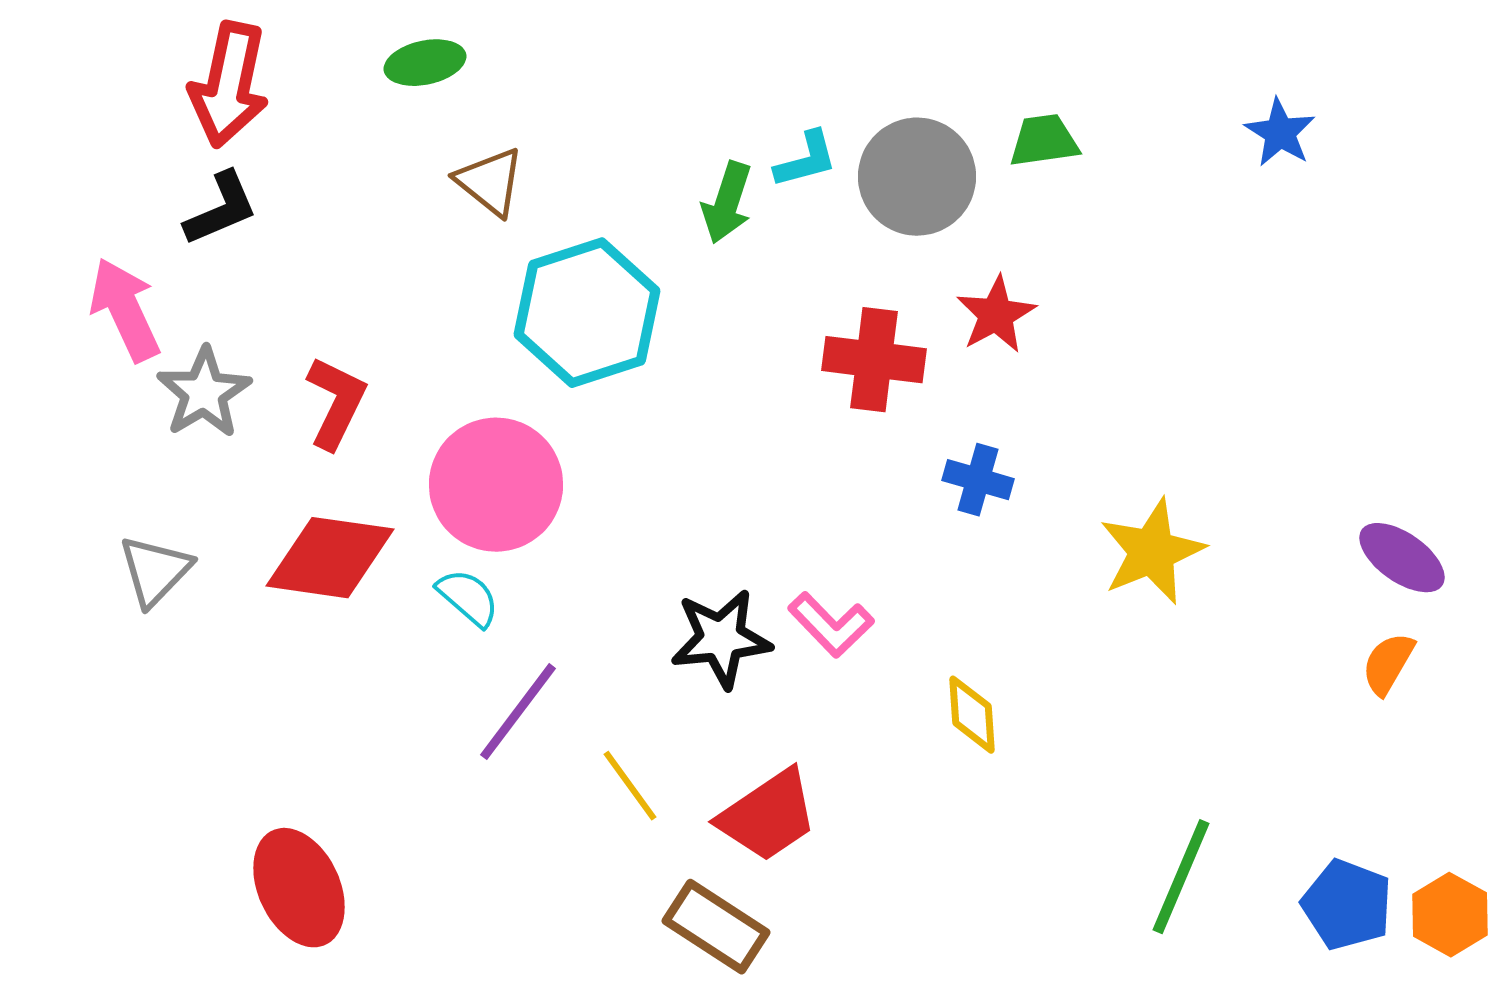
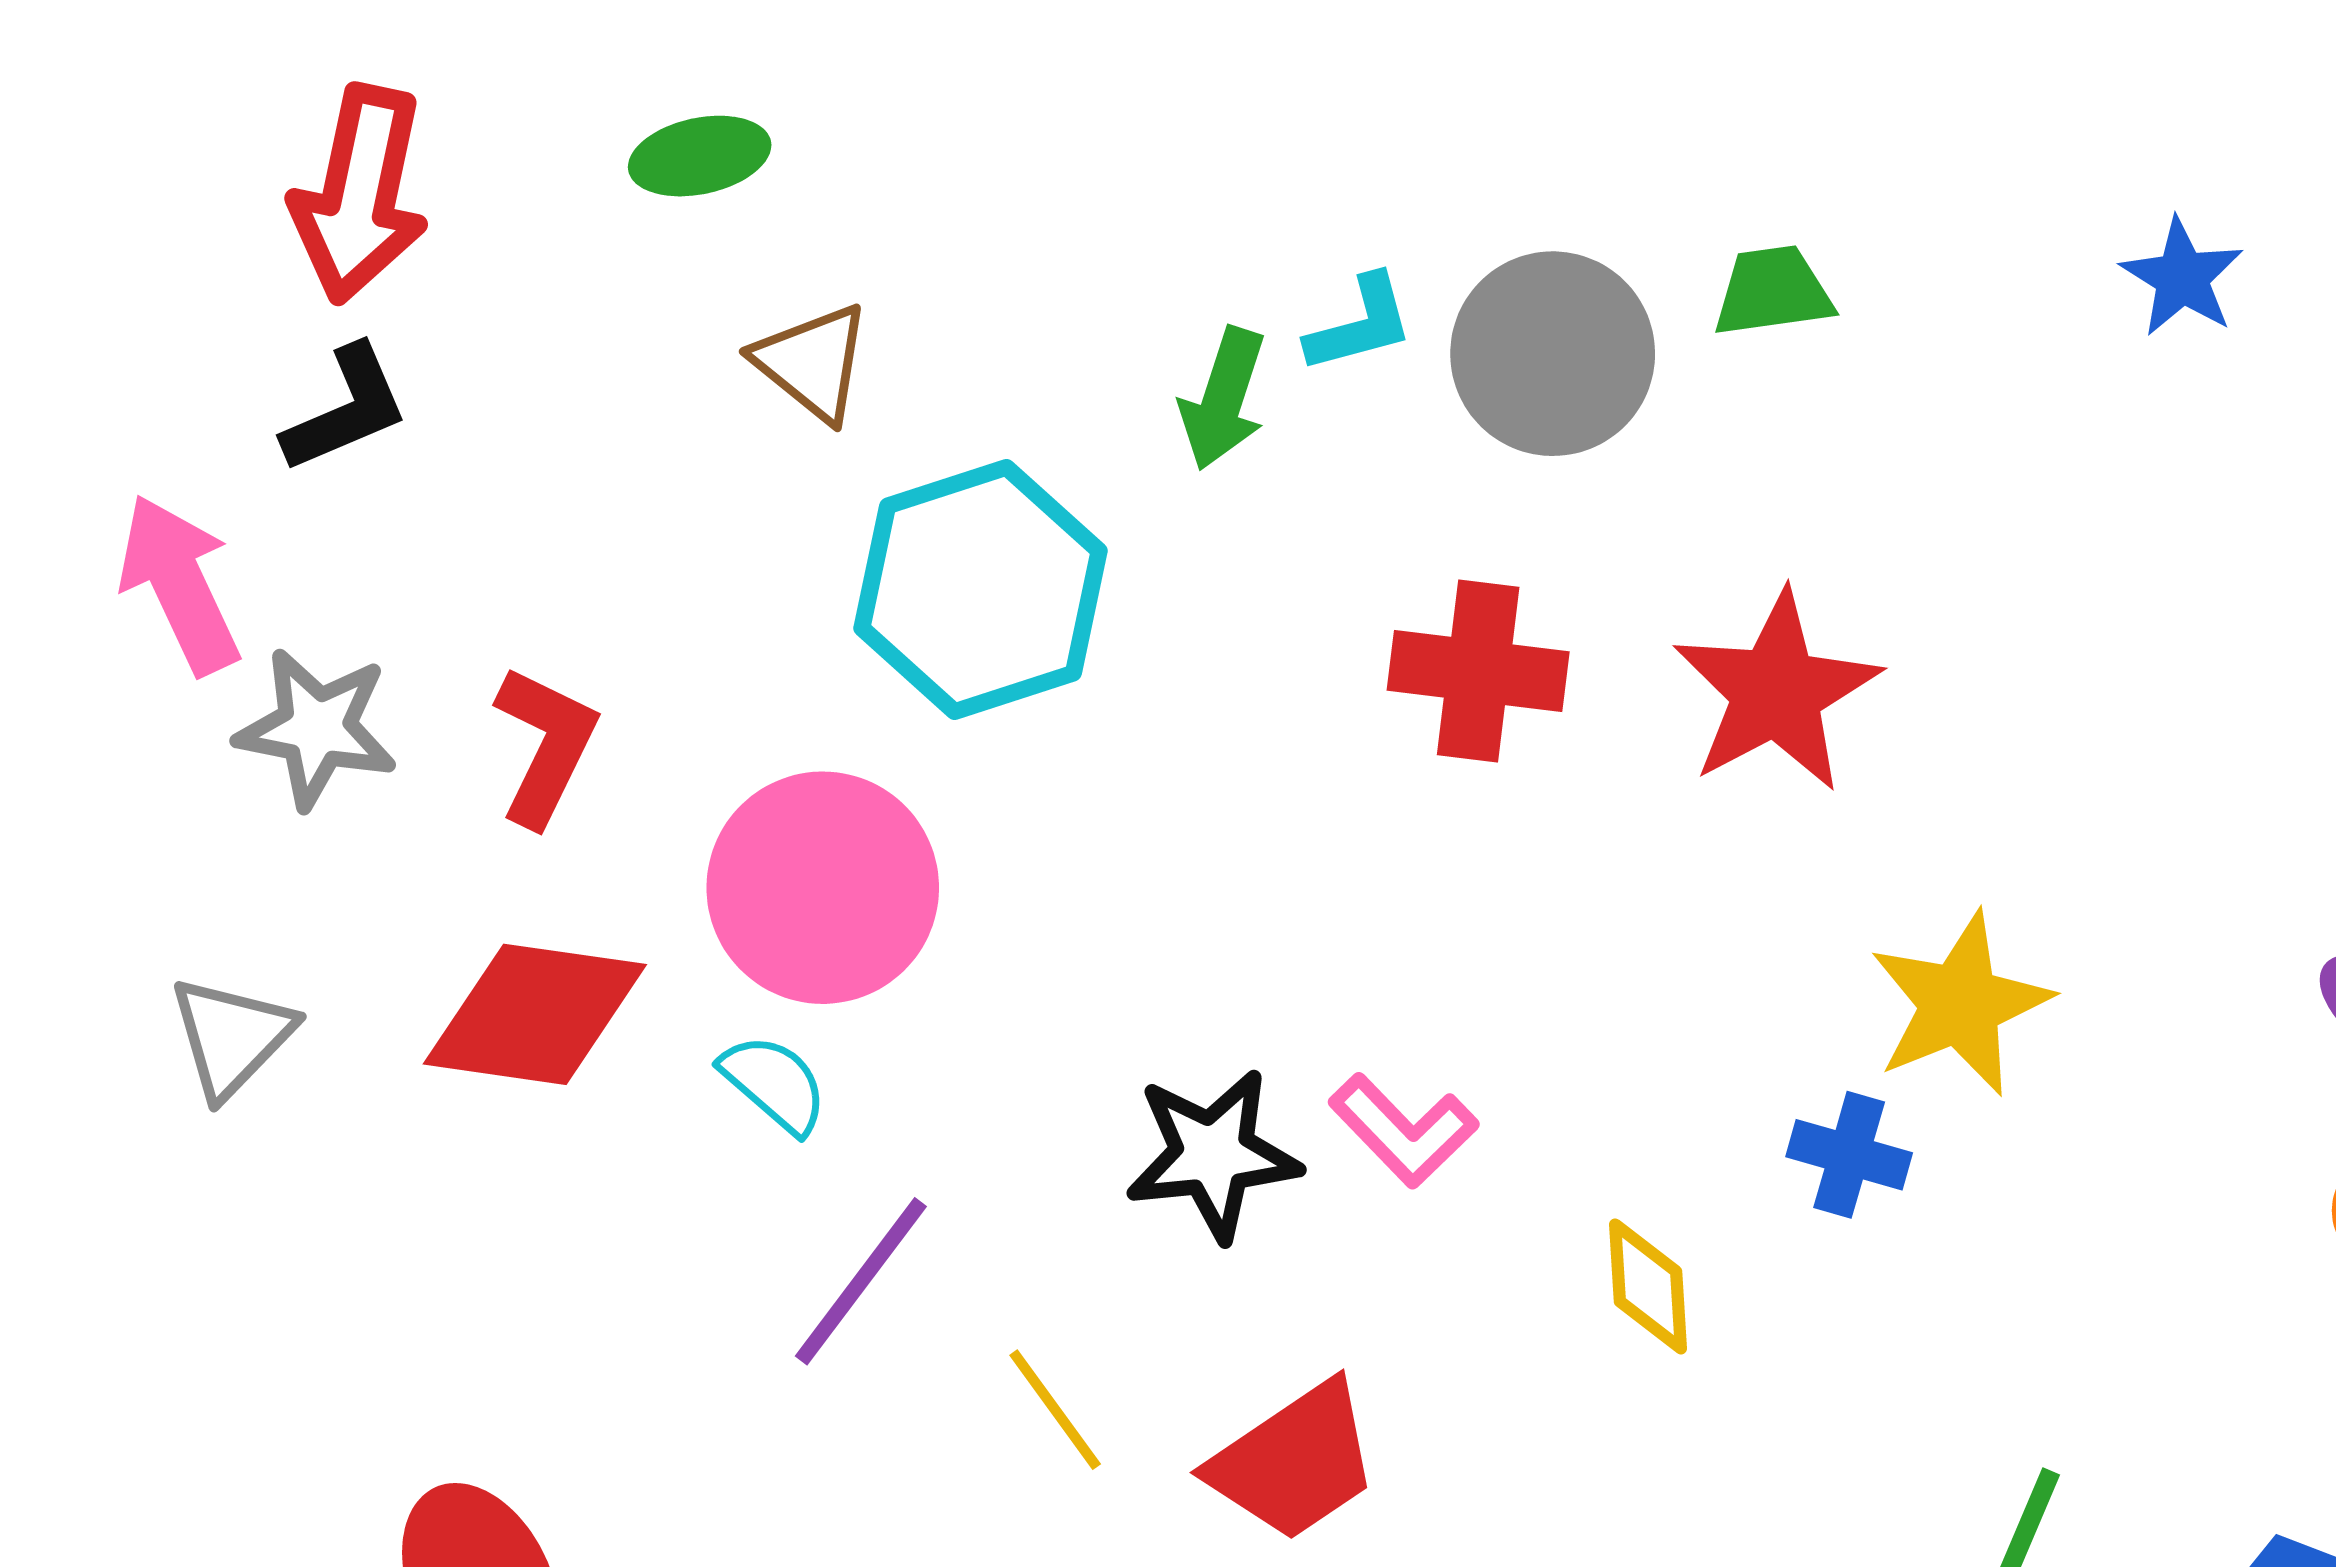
red star: (996, 315) -> (1776, 692), moved, size x1.5
gray star: (204, 393) -> (316, 728), turned -30
blue cross: (978, 480) -> (1849, 1155), moved

